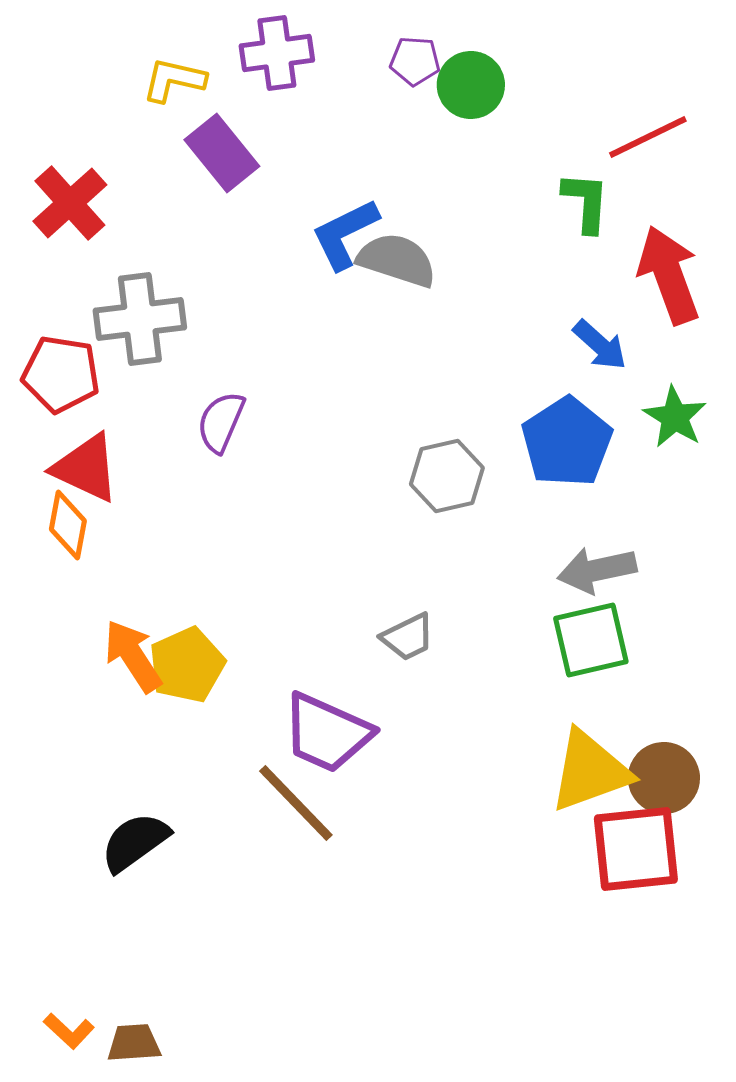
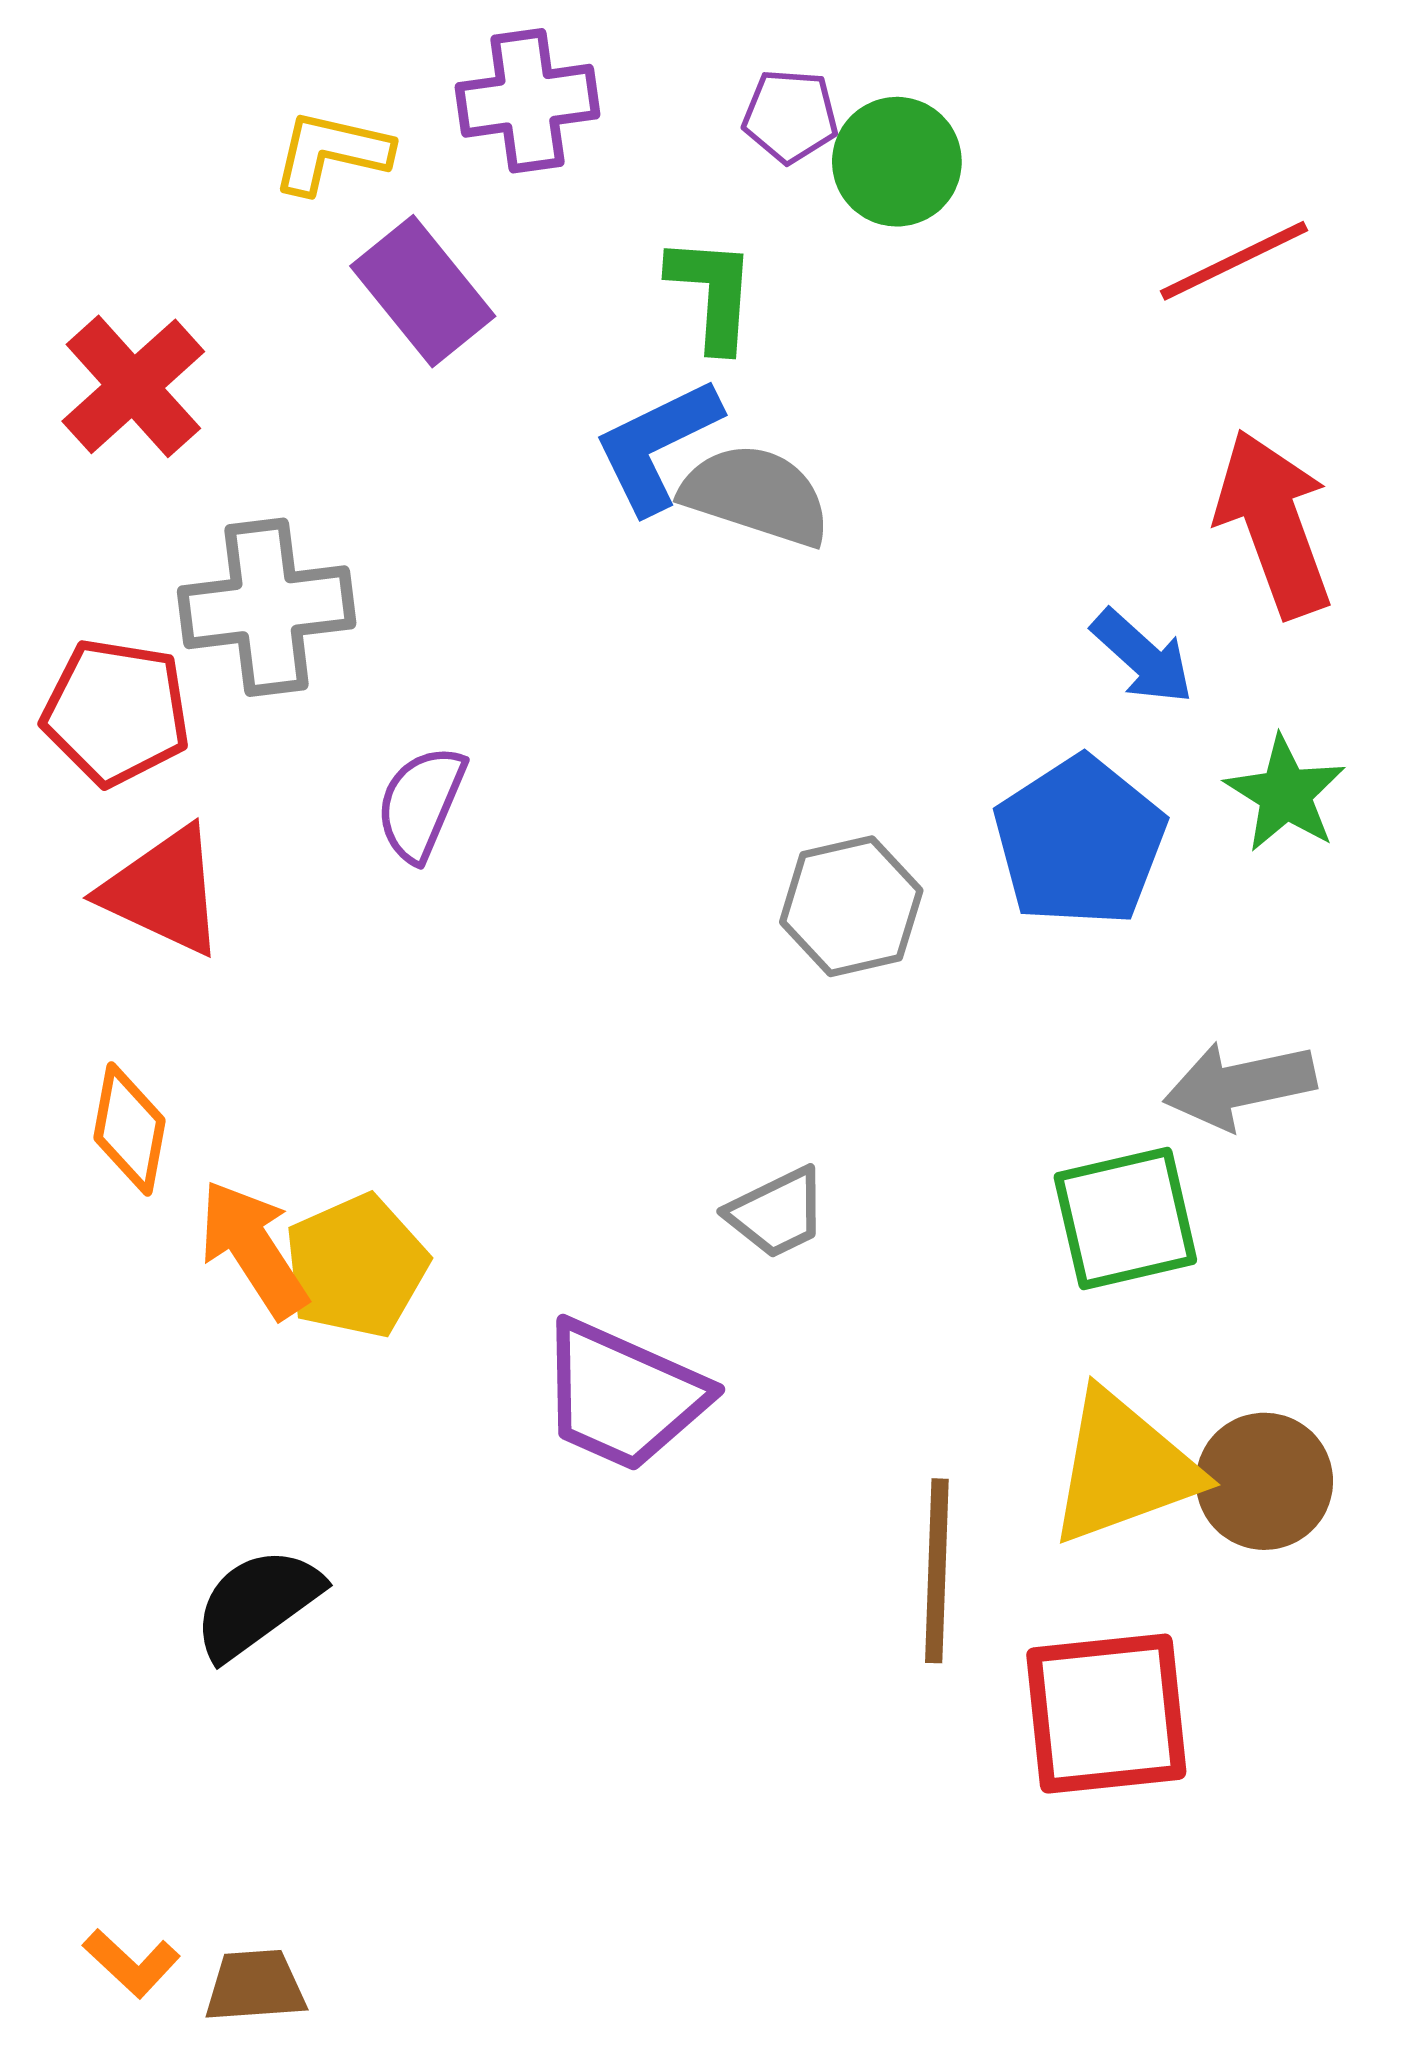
green L-shape: (586, 202) -> (712, 293), moved
orange diamond: (68, 525) -> (129, 1129), moved
gray arrow: (597, 570) -> (1240, 1085), moved
brown line: (296, 803) -> (937, 1571), moved, turned 46
red square: (636, 849) -> (1106, 1714), moved

